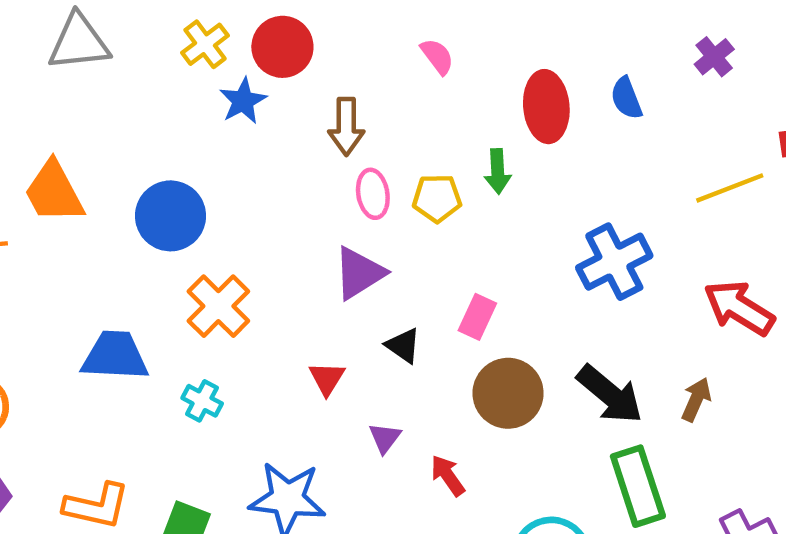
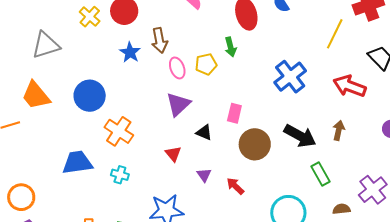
gray triangle: (79, 42) -> (46, 45), moved
blue star: (243, 101) -> (130, 52), moved
yellow line: (730, 188) -> (335, 34), turned -32
green rectangle: (638, 486) -> (320, 174), size x0.7

